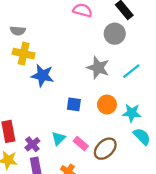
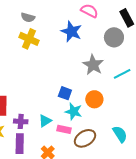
blue star: (42, 75) -> (71, 32), moved
cyan star: (132, 113) -> (74, 112), moved
purple cross: (32, 144) -> (21, 121), turned 32
pink rectangle: (81, 144) -> (64, 129), turned -40

